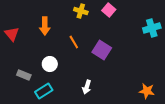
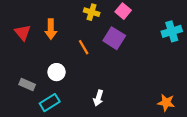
red triangle: (12, 34) -> (23, 33), moved
purple square: (102, 50) -> (114, 38), moved

